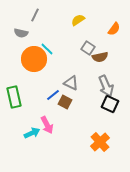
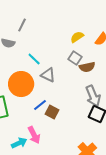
yellow semicircle: (78, 20) -> (77, 37), moved
orange circle: (34, 59) -> (21, 84), moved
gray triangle: (71, 83) -> (48, 75), moved

